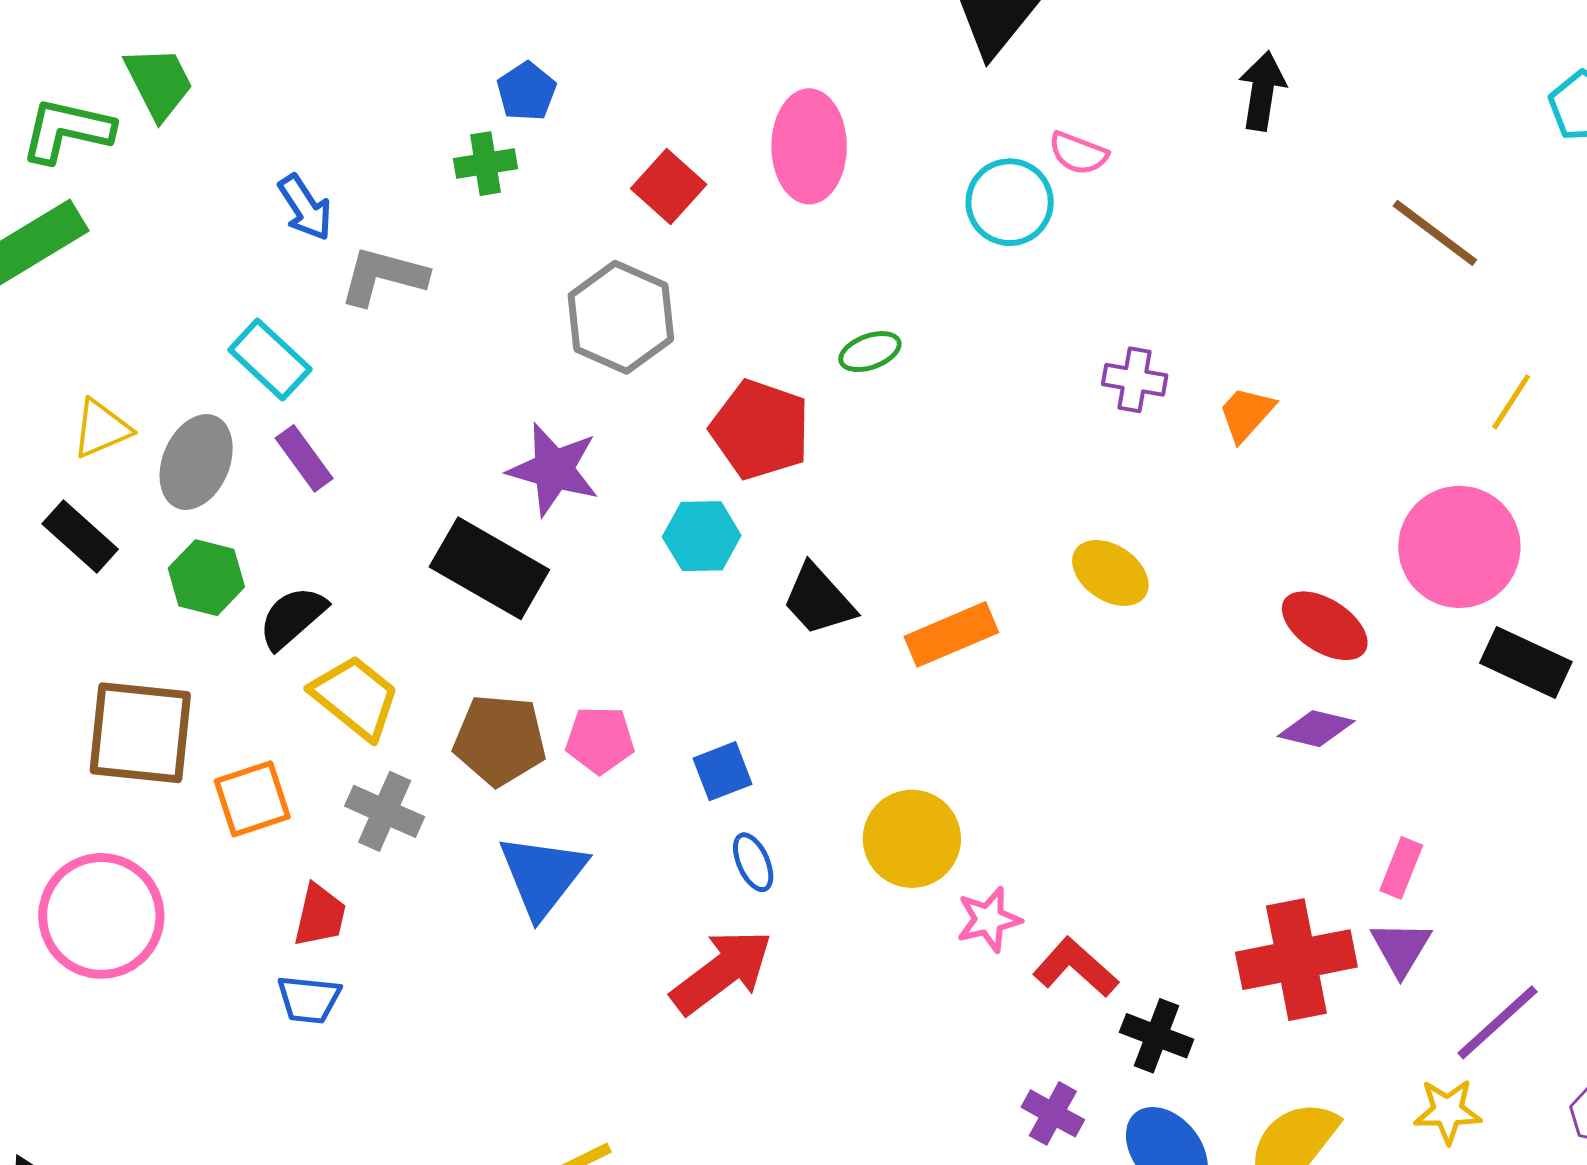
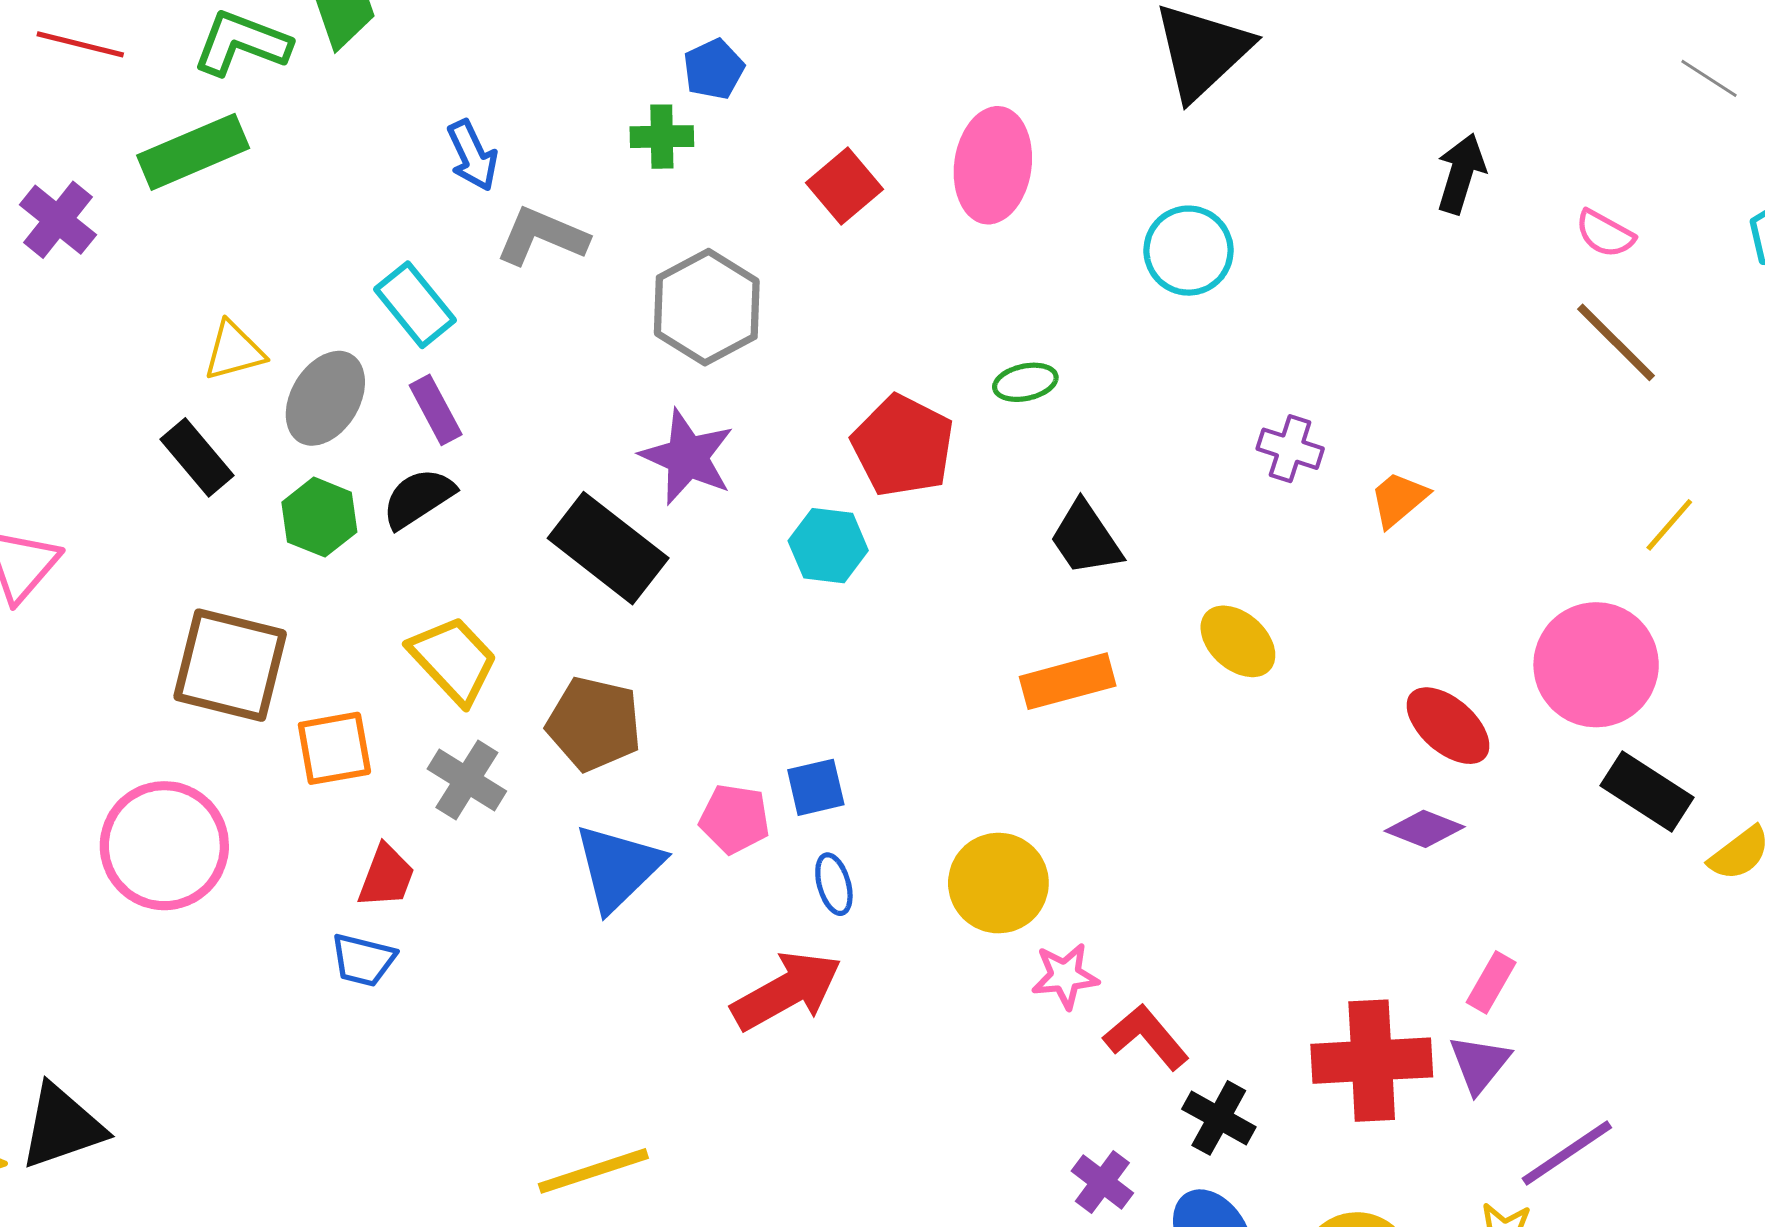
pink semicircle: (1078, 153) -> (1605, 234), moved
gray hexagon: (621, 317) -> (707, 307), moved
black trapezoid: (819, 600) -> (1086, 538), moved
black semicircle: (292, 618) -> (418, 498), moved
pink pentagon: (600, 740) -> (735, 819), moved

